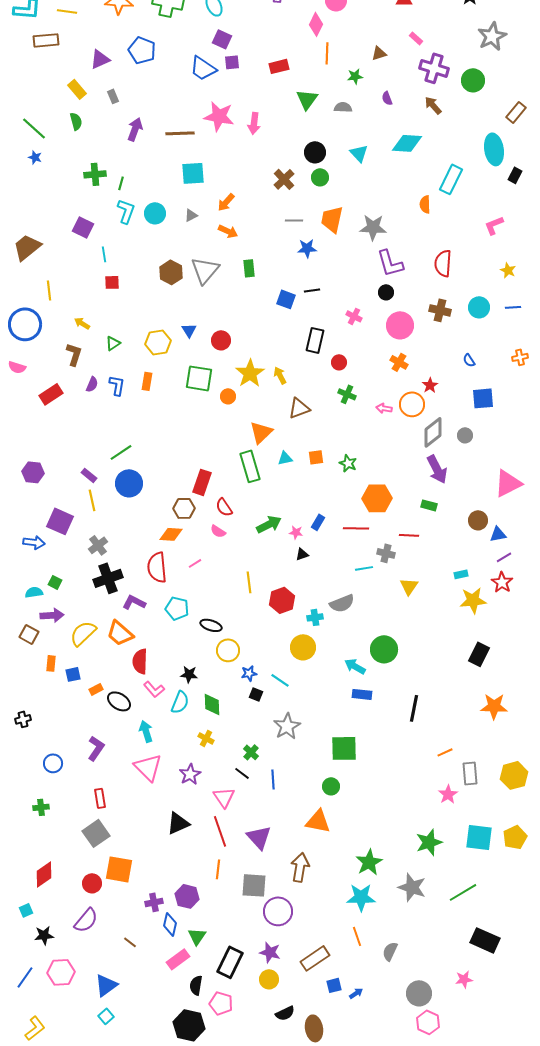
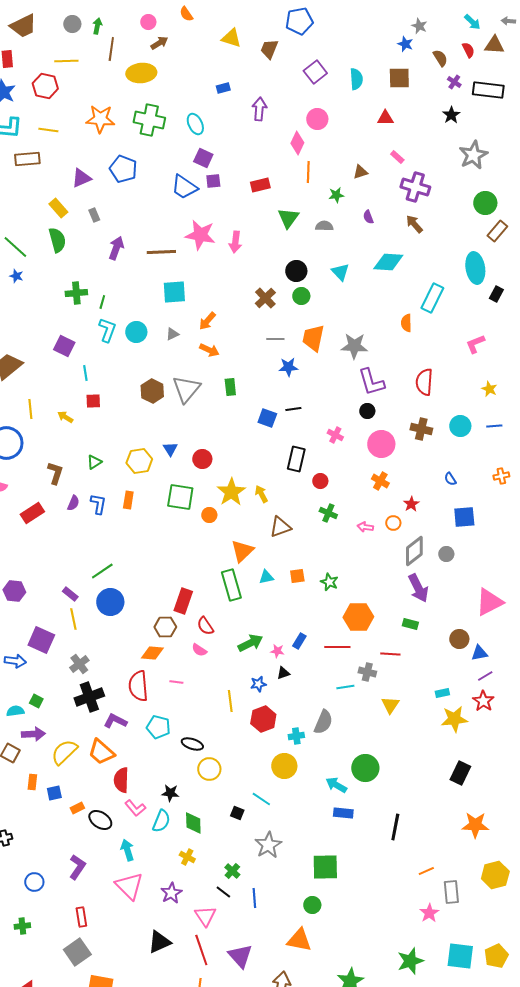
green circle: (473, 80) -> (485, 203), moved
green semicircle: (76, 121) -> (57, 240), size x1.4
yellow arrow: (82, 323) -> (65, 417), moved
orange circle: (412, 404) -> (393, 523), size x0.6
pink line: (195, 563) -> (176, 682), turned 40
gray semicircle: (342, 603) -> (323, 722), turned -45
blue star: (249, 673) -> (258, 684), moved
yellow hexagon: (514, 775) -> (495, 875), moved

